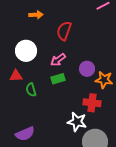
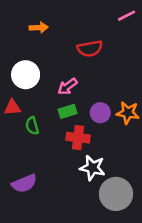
red semicircle: (64, 31) -> (90, 48), moved, turned -120
purple circle: (87, 69) -> (100, 113), moved
red cross: (92, 103) -> (78, 138), moved

